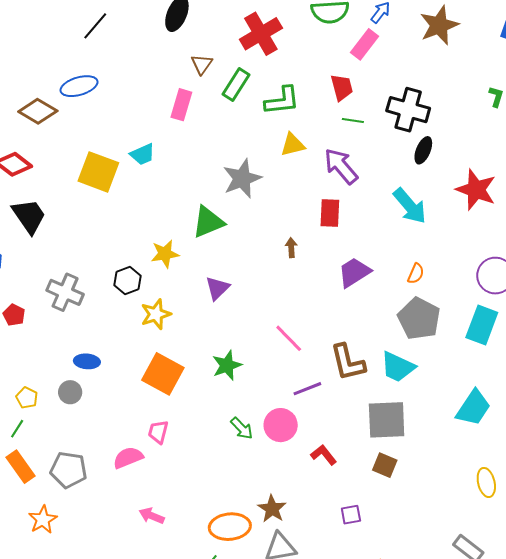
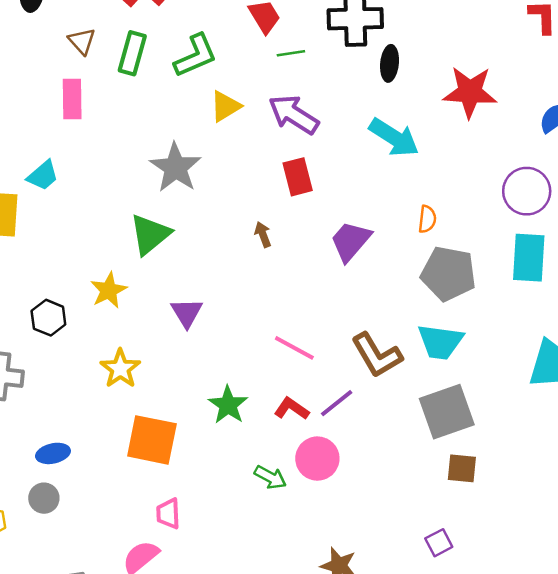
black hexagon: (127, 281) -> (48, 318), moved
red L-shape: (324, 455) -> (292, 409), moved

